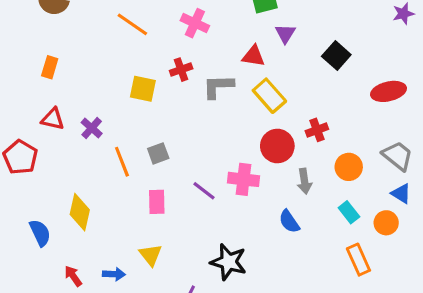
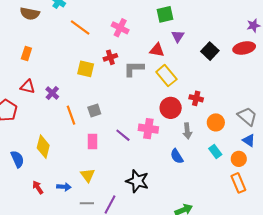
red ellipse: (388, 91) -> (244, 48), moved
red cross: (317, 130) -> (196, 98), turned 32
orange rectangle: (358, 260) -> (238, 183), moved

